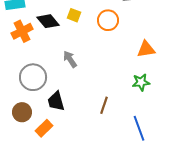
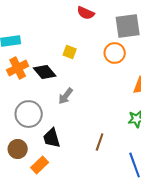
orange circle: (108, 20) -> (115, 53), moved
black diamond: (48, 21) -> (45, 72), moved
gray arrow: (70, 59) -> (66, 96), turned -108

